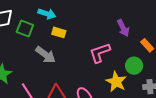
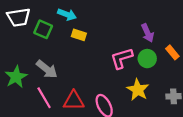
gray arrow: (46, 55) -> (47, 69), moved
green circle: (134, 66) -> (147, 59), moved

